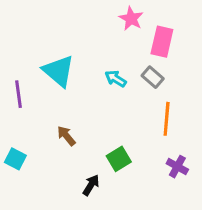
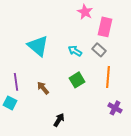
purple line: (18, 94) -> (16, 82), moved
green square: (119, 159) -> (77, 80), moved

